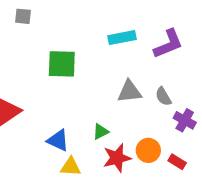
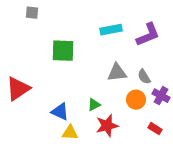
orange circle: (148, 150) -> (136, 100), moved

